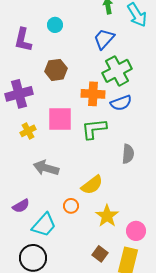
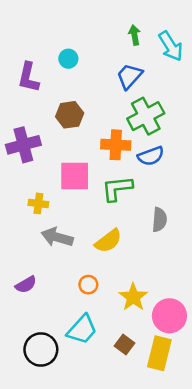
yellow cross: (28, 131) -> (38, 203), moved, turned 35
yellow semicircle: (92, 185) -> (108, 241), moved
cyan trapezoid: (44, 225) -> (82, 330), moved
pink circle: (136, 231) -> (169, 316), size x1.4

